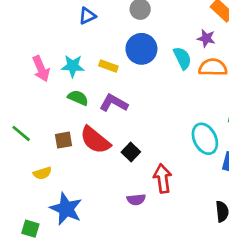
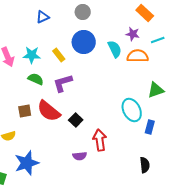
yellow rectangle: (108, 66) -> (59, 55), turned 32
purple L-shape: (114, 103) -> (63, 83), turned -45
blue star: (66, 209) -> (27, 163), turned 30

